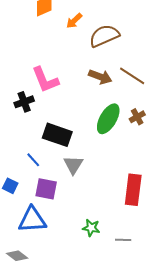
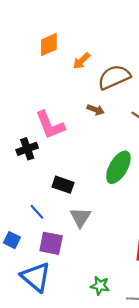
brown arrow: (100, 77) -> (96, 110), moved, size x0.7
black rectangle: (57, 135) -> (63, 185), size x0.7
blue triangle: (32, 220) -> (36, 277), turned 44

